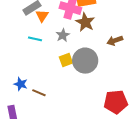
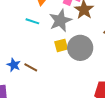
gray star: (63, 35) -> (60, 20), size x1.6
brown line: (39, 93) -> (31, 67), moved

